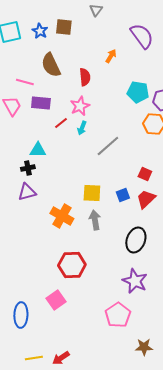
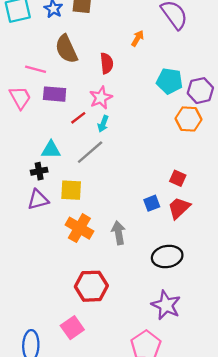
gray line: (108, 146) -> (90, 152), moved
yellow square: (92, 193) -> (71, 190), moved
black ellipse: (136, 240) -> (167, 257), turned 60

